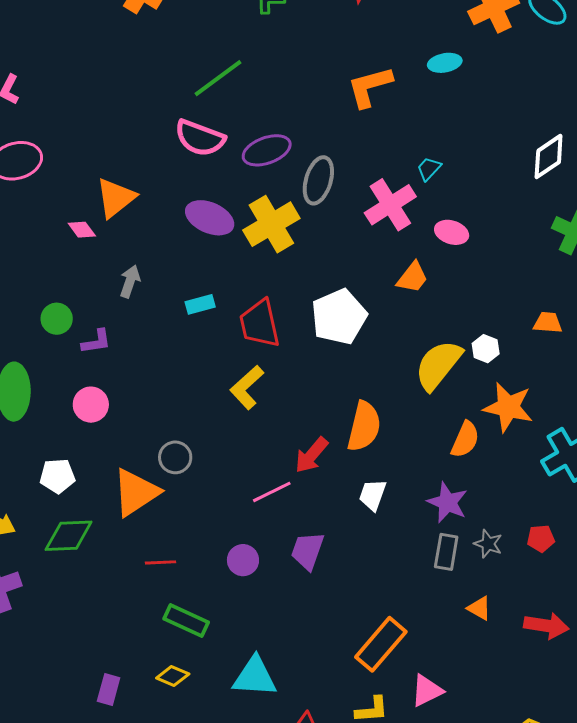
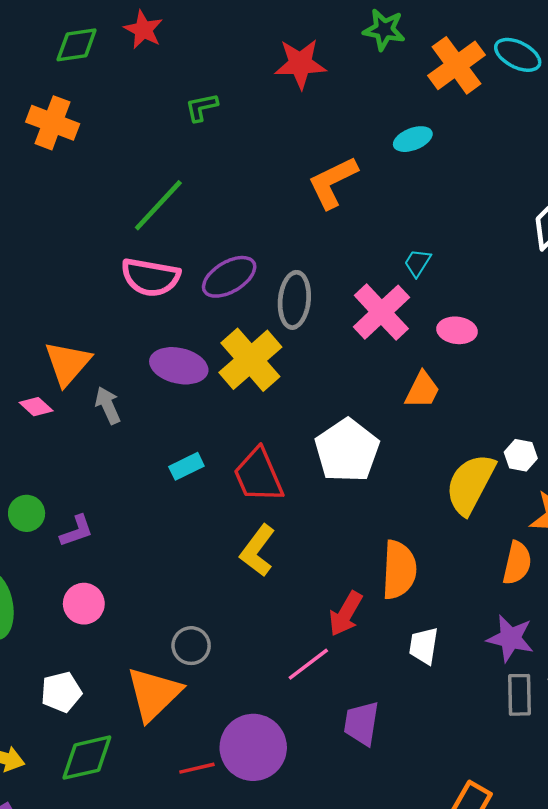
gray arrow: (130, 281) -> (108, 405), moved, turned -32
purple circle: (243, 560) -> (253, 747), moved, size x1.8

